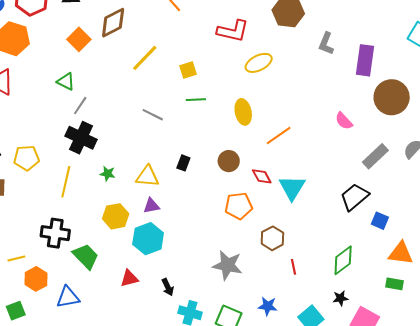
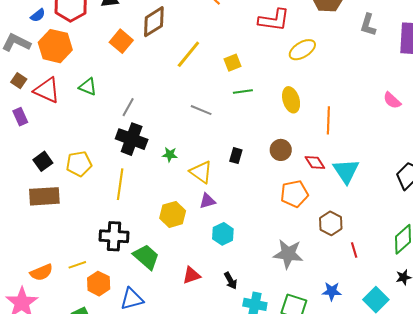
green triangle: (66, 81) -> (88, 87), moved
orange line: (279, 135) -> (328, 120), turned -48
green star: (108, 174) -> (170, 155), moved
yellow triangle: (147, 176) -> (201, 172), turned 35
cyan hexagon: (148, 239) -> (223, 234), moved, size x0.7

